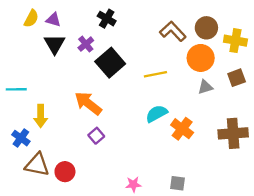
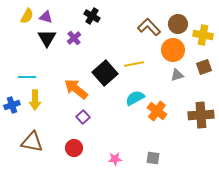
black square: (110, 63) -> (105, 73), moved
cyan line: (16, 89) -> (27, 77), moved
blue cross: (21, 138) -> (12, 105), moved, turned 35
red circle: (65, 172) -> (74, 148), moved

